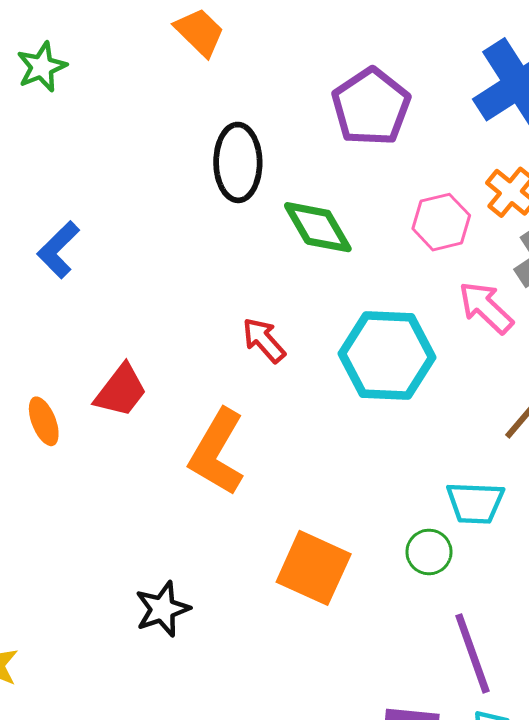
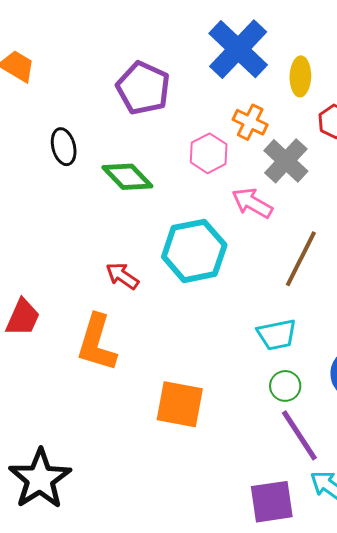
black ellipse: (238, 162) -> (64, 147), size x0.7
red arrow: (264, 340) -> (122, 276), moved
green circle: (429, 552) -> (285, 386), moved
black star: (163, 609) -> (40, 479), moved, size x1.6

